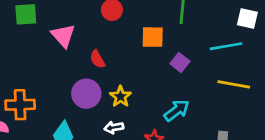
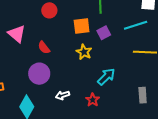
purple square: (180, 63) -> (104, 33), moved, turned 32
yellow star: (120, 97) -> (84, 52), moved

